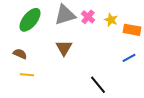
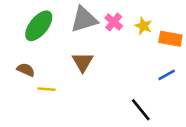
yellow line: (27, 75) -> (46, 89), moved
black line: (98, 85) -> (141, 110), moved

